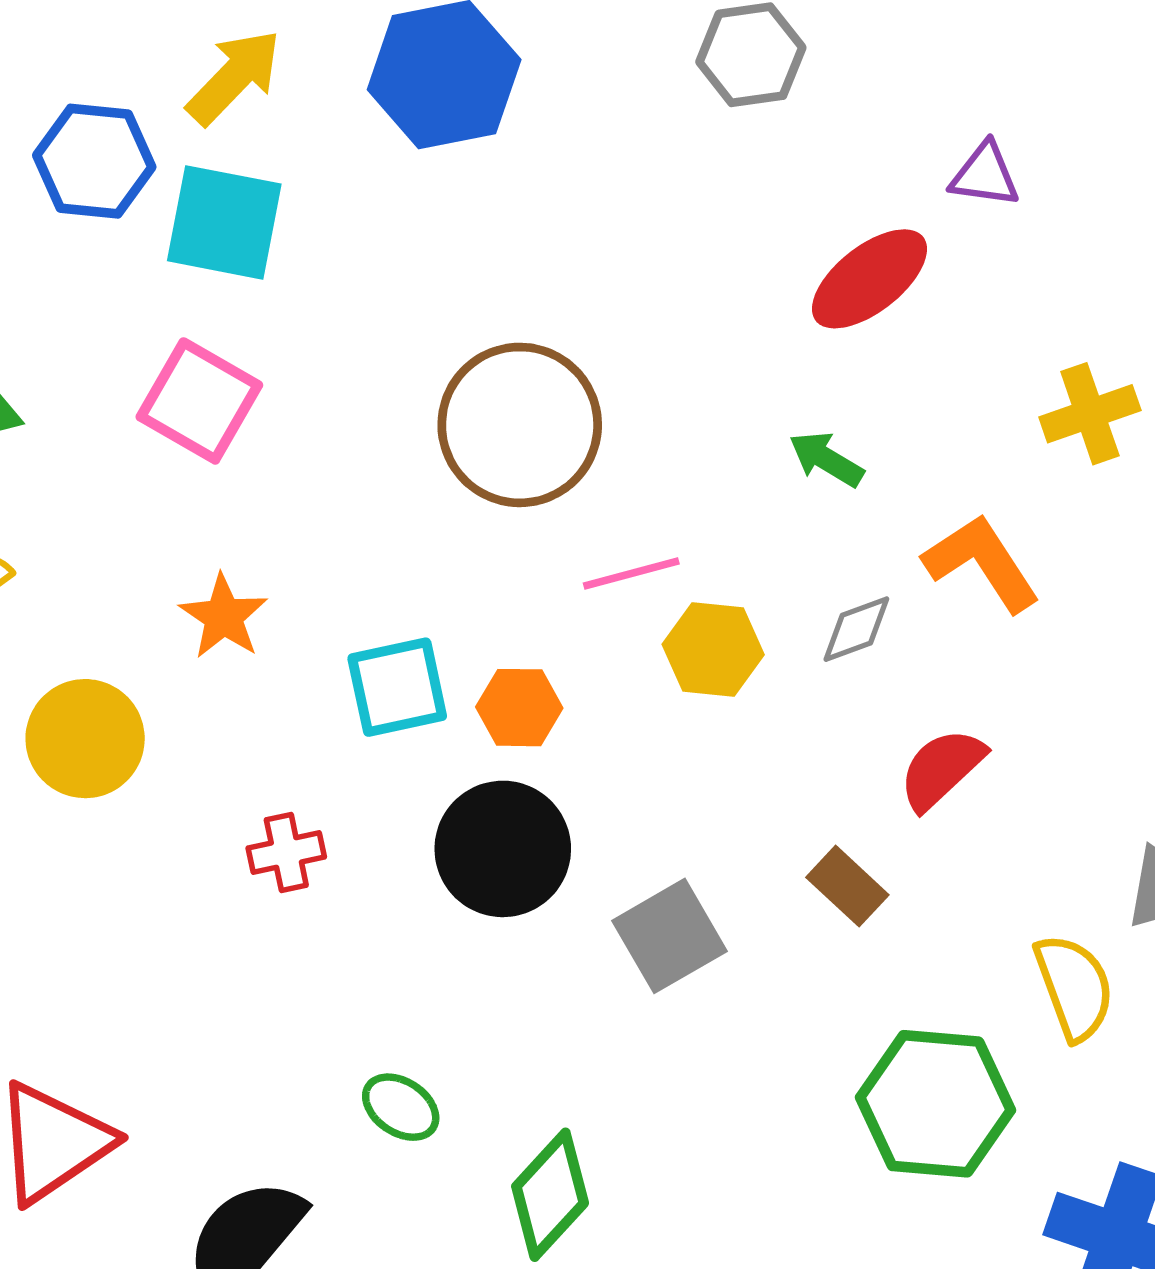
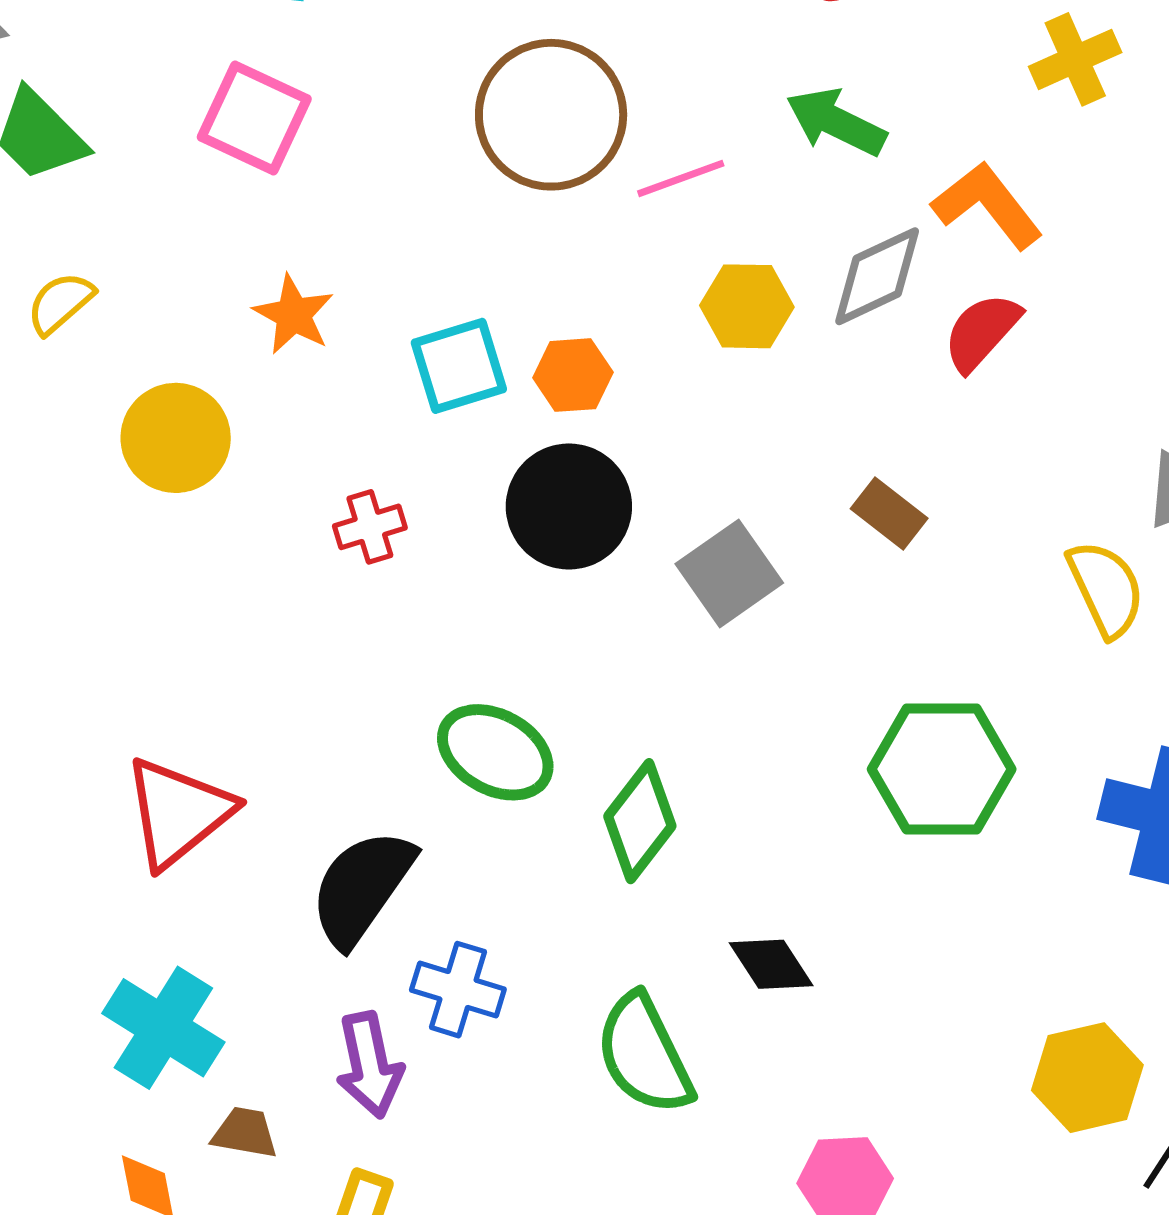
green arrow: (826, 459) -> (836, 122), size x1.4
pink line: (631, 573) -> (681, 178), moved
gray diamond: (856, 629) -> (877, 276), size x1.5
red semicircle: (942, 769) -> (982, 332), moved
green hexagon: (935, 1104) -> (942, 769), moved
green ellipse: (401, 1107) -> (495, 752), size x1.6

